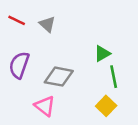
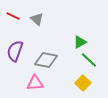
green line: (114, 77) -> (89, 60), turned -36
pink triangle: (45, 106) -> (35, 83), turned -42

